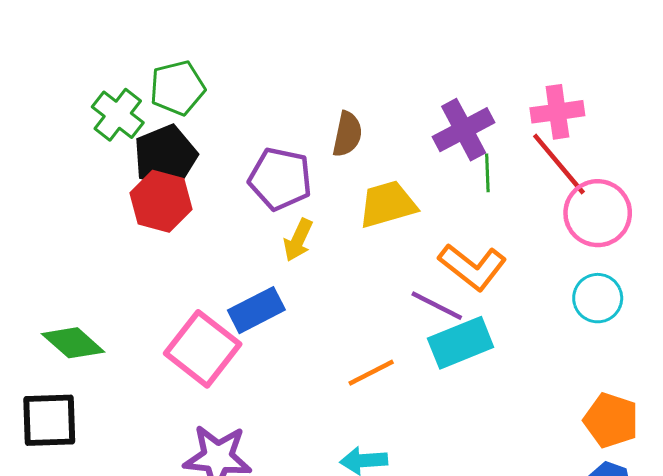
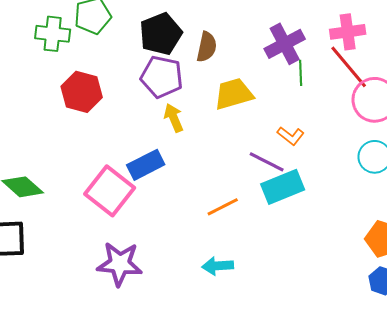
green cross: (118, 115) -> (53, 34), turned -32
black pentagon: (165, 156) -> (161, 34), moved
yellow arrow: (298, 240) -> (174, 118), turned 132
orange L-shape: (472, 267) -> (291, 136), size x0.6

